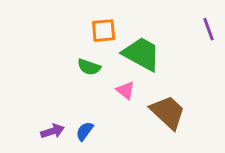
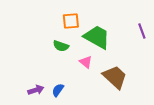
purple line: (209, 29) -> (142, 31), moved

